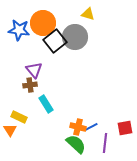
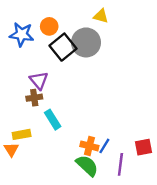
orange circle: (43, 23) -> (49, 26), size x0.6
yellow rectangle: (19, 117) -> (22, 134), turned -35
blue line: (91, 127) -> (104, 146), turned -32

